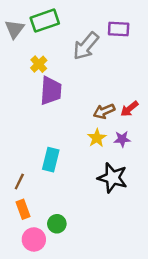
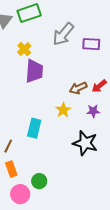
purple rectangle: (119, 29) -> (91, 44), moved
yellow star: (97, 138) -> (63, 110), moved

